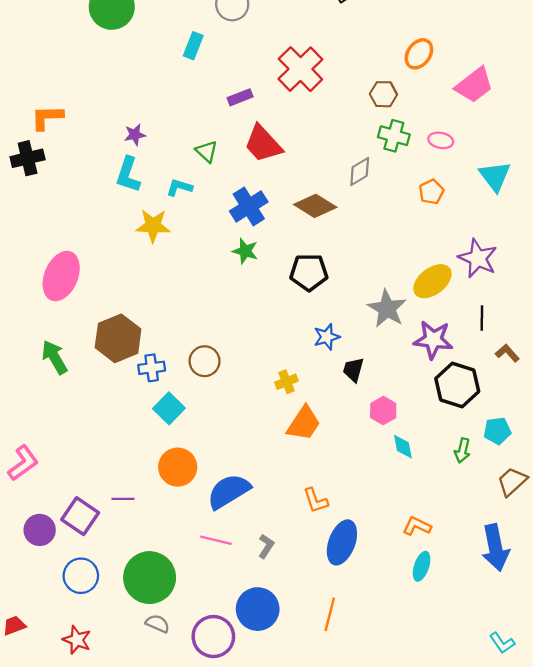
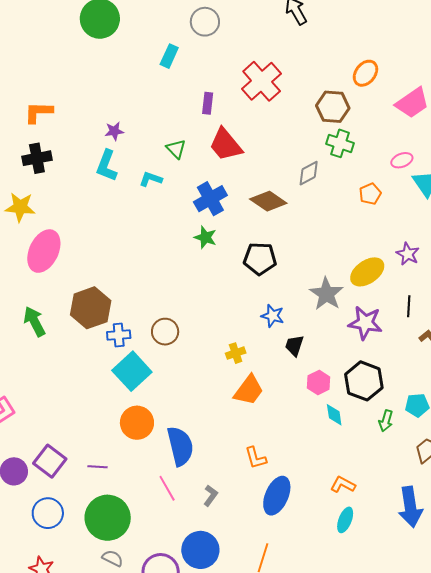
brown hexagon: (383, 94) -> (333, 107), size x1.4
purple rectangle: (240, 97) -> (208, 103), turned -65
pink ellipse: (441, 140) -> (402, 160), moved, turned -35
black cross: (28, 158) -> (37, 158), moved
yellow star: (153, 226) -> (20, 207), moved
purple star: (478, 258) -> (408, 254), size x0.7
blue star: (327, 337) -> (273, 316), turned 30
black hexagon: (457, 385) -> (364, 381), moved
cyan square: (169, 408) -> (132, 371), size x1.4
blue semicircle: (229, 491) -> (180, 446), turned 105
purple line: (123, 499) -> (97, 467), moved
pink line: (216, 540) -> (167, 488), turned 44

